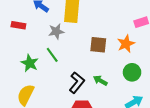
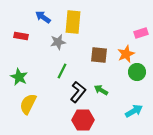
green line: (52, 55) -> (62, 71), moved, turned 63
green star: (30, 63) -> (19, 77), moved
green circle: (132, 72) -> (137, 72), moved

